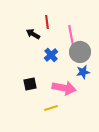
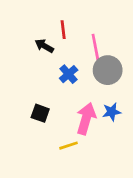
blue star: (83, 72) -> (112, 112), moved
black square: (30, 84) -> (40, 113), turned 32
pink arrow: (64, 88) -> (86, 119), turned -85

